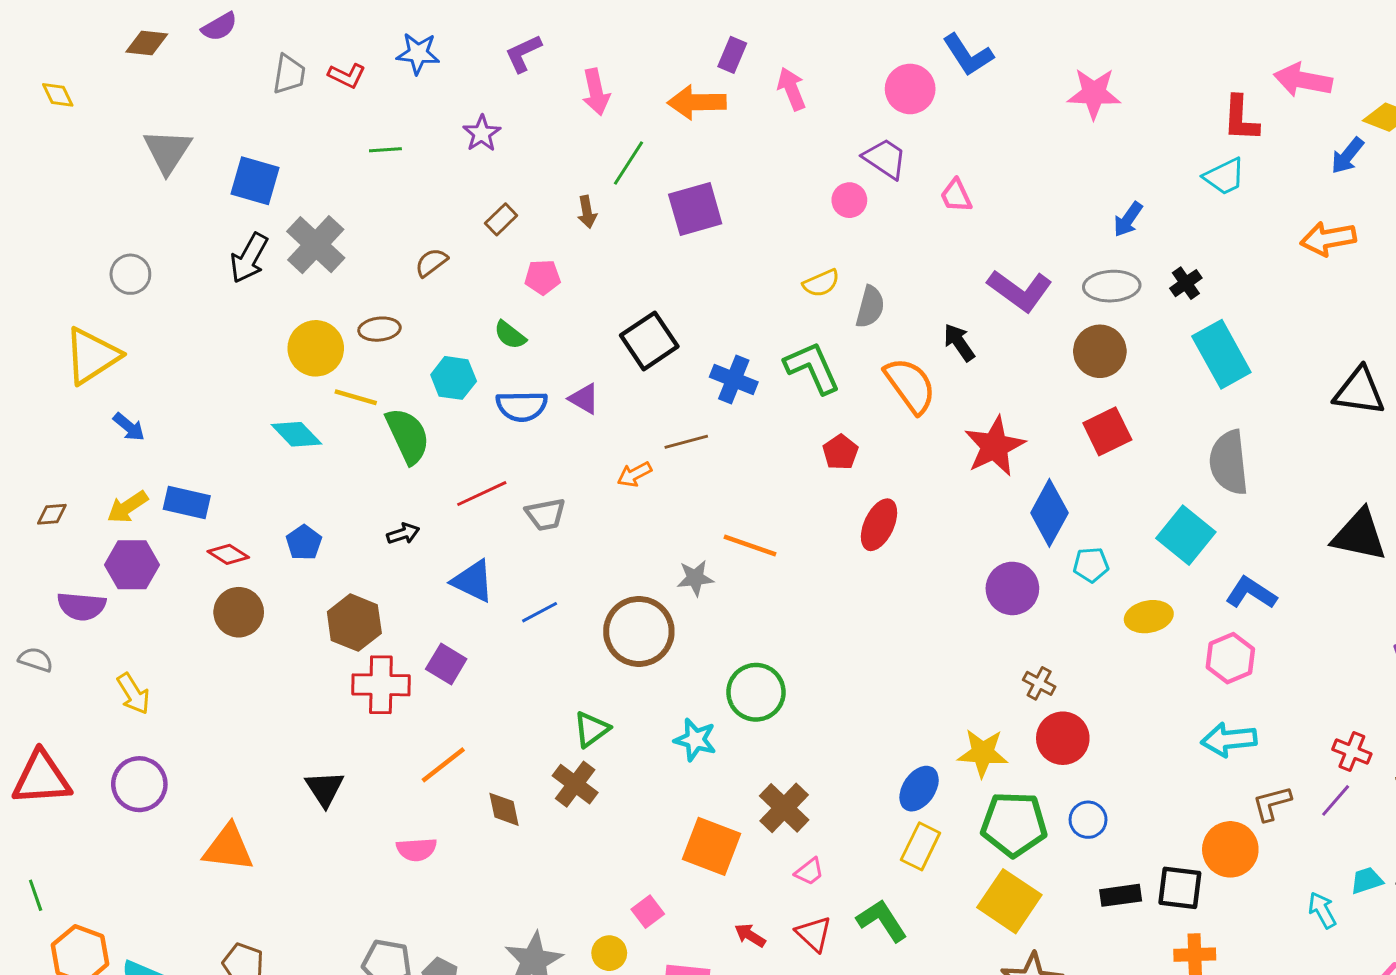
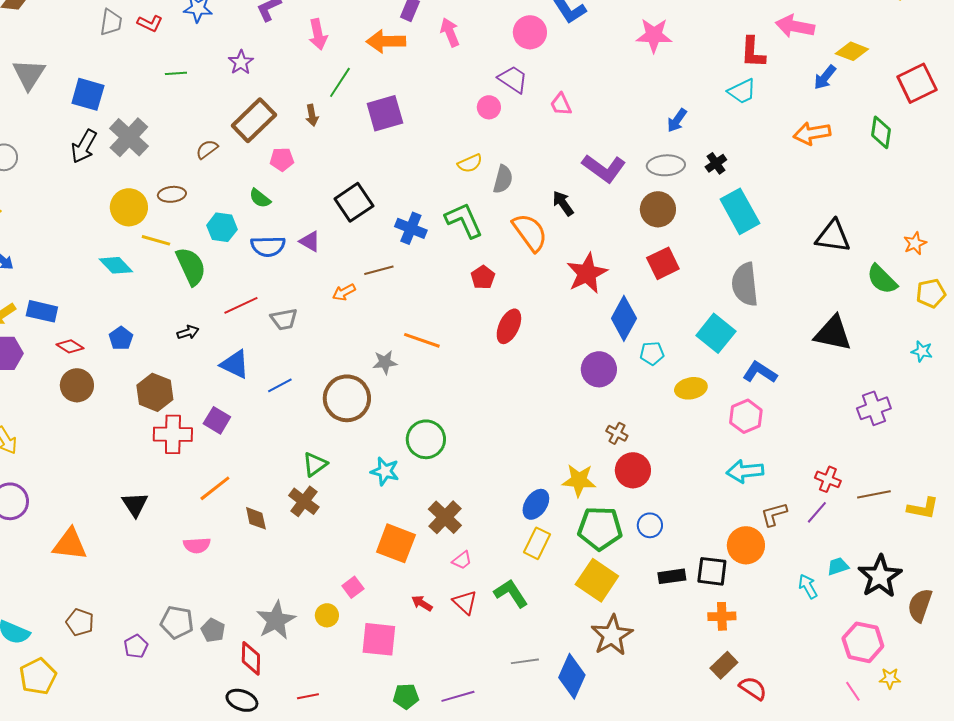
brown rectangle: (501, 219) -> (254, 120), size x2.0

